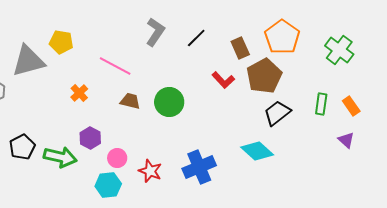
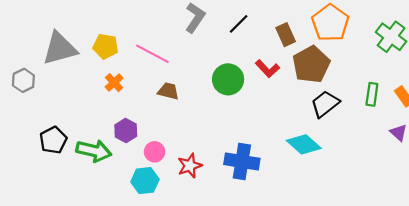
yellow pentagon: (61, 42) -> (105, 46), moved
green circle: (169, 102) -> (228, 79), moved
blue cross: (199, 167) -> (242, 161), turned 32
red star: (150, 171) -> (190, 166), turned 30

